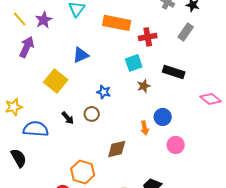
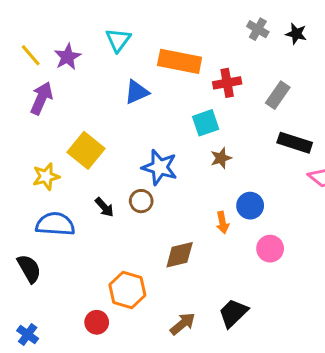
gray rectangle: (186, 32) -> (278, 95), moved
blue triangle: (81, 55) -> (137, 92), moved
black rectangle: (174, 72) -> (295, 143), moved
blue star: (104, 92) -> (160, 167), size x1.6
yellow star: (14, 107) -> (46, 176), moved

